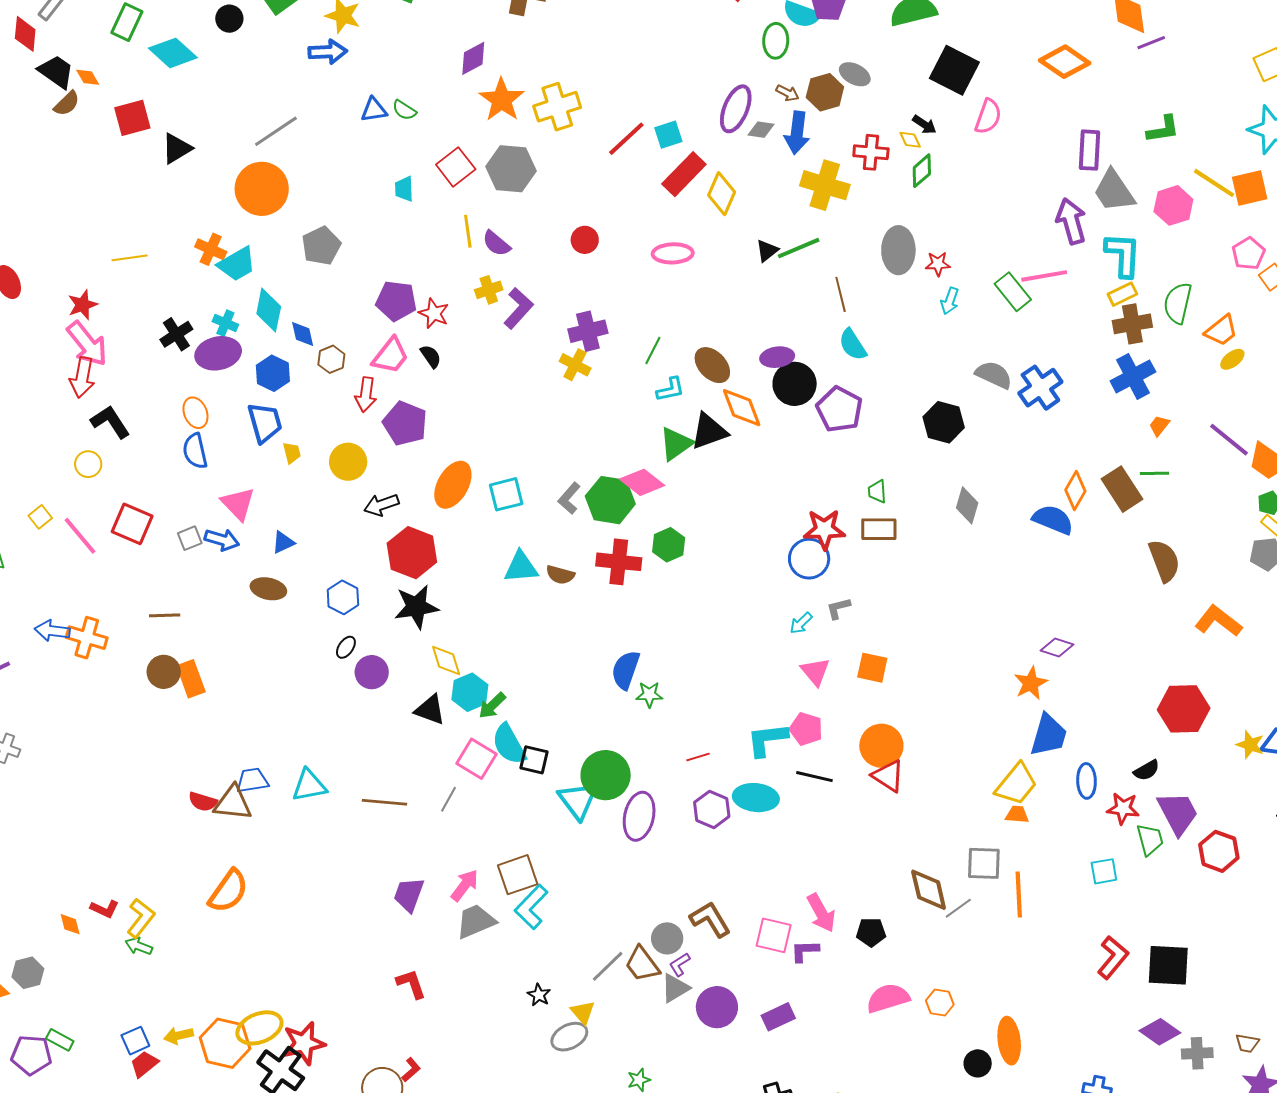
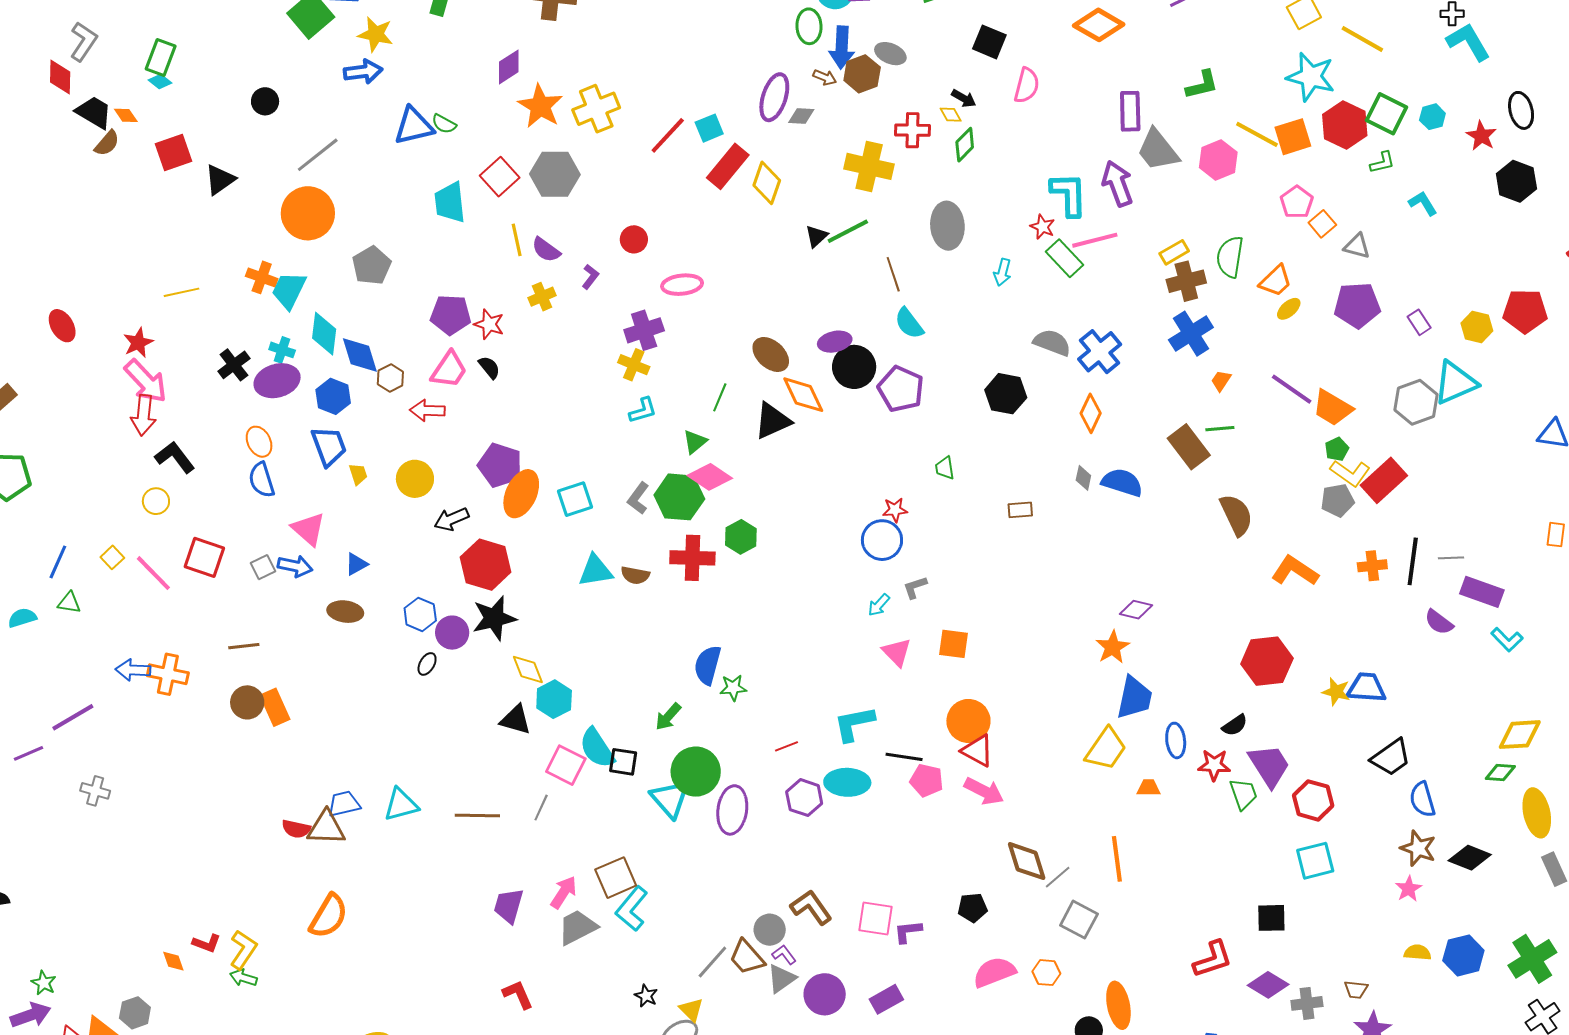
black circle: (229, 19) -> (265, 101), moved
cyan diamond: (173, 53) -> (160, 82), moved, size x0.5
black square: (954, 70) -> (989, 42), size x0.7
blue triangle: (374, 110) -> (414, 126), size x1.5
blue arrow: (797, 133) -> (842, 47), moved
cyan trapezoid: (404, 189) -> (450, 202), size x1.6
pink ellipse: (673, 253) -> (682, 285), moved
cyan L-shape: (1123, 255) -> (1069, 194), moved
cyan trapezoid: (237, 264) -> (289, 290), turned 150
red star: (938, 264) -> (1043, 227), moved, turned 30
purple L-shape: (518, 308) -> (590, 277), moved, size x0.6
blue diamond: (303, 334) -> (360, 355), size x1.5
green line: (653, 351) -> (720, 397), moved
cyan L-shape: (671, 389) -> (643, 410), moved
red arrow: (366, 395) -> (427, 410), turned 88
purple pentagon: (405, 423) -> (500, 465), moved
green triangle: (676, 444) -> (695, 442), moved, size x0.7
orange diamond: (1075, 490) -> (1091, 413), moved
gray diamond: (967, 505) -> (1083, 478), moved, size x0.7
brown rectangle: (879, 529) -> (1020, 510), moved, size x0.7
red star: (824, 530) -> (895, 510), size x0.6
purple circle: (372, 672) -> (452, 633), moved
green arrow: (492, 705) -> (668, 717), moved
pink pentagon: (806, 729) -> (927, 780), moved
orange trapezoid: (1017, 815) -> (1149, 788), moved
gray square: (984, 863) -> (1079, 920), moved, turned 30
cyan square: (1104, 871) -> (1315, 861), moved, size x1.4
pink arrow: (821, 913) -> (984, 791), moved, turned -30
red L-shape: (1113, 957) -> (1213, 959), moved, turned 36
purple L-shape: (680, 964) -> (784, 955), turned 90
black square: (1168, 965) -> (1271, 918), size x0.7

